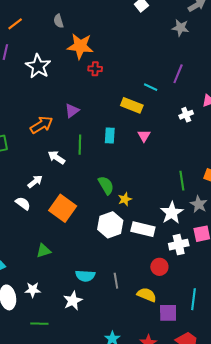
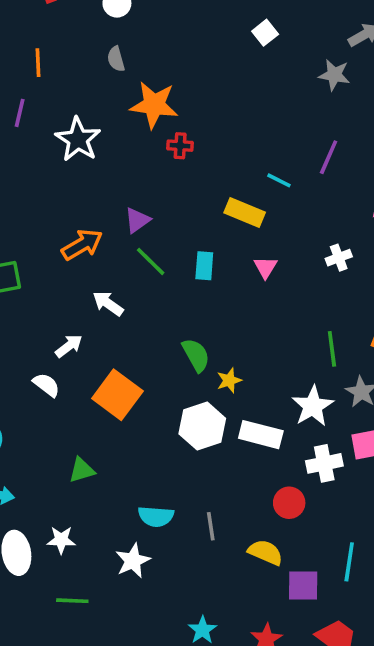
orange line: (15, 24) -> (38, 63), turned -56
white cross: (186, 115) -> (339, 258), moved
green line: (80, 145) -> (151, 261), moved, turned -48

